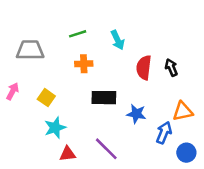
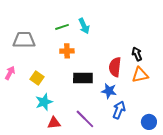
cyan arrow: (118, 40) -> (84, 26), moved
red semicircle: (144, 68) -> (115, 67), moved
orange triangle: (183, 111) -> (140, 75), moved
blue arrow: (164, 133) -> (119, 110), moved

